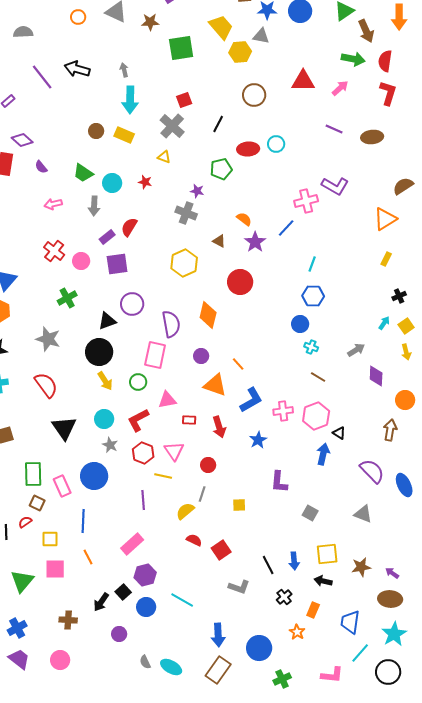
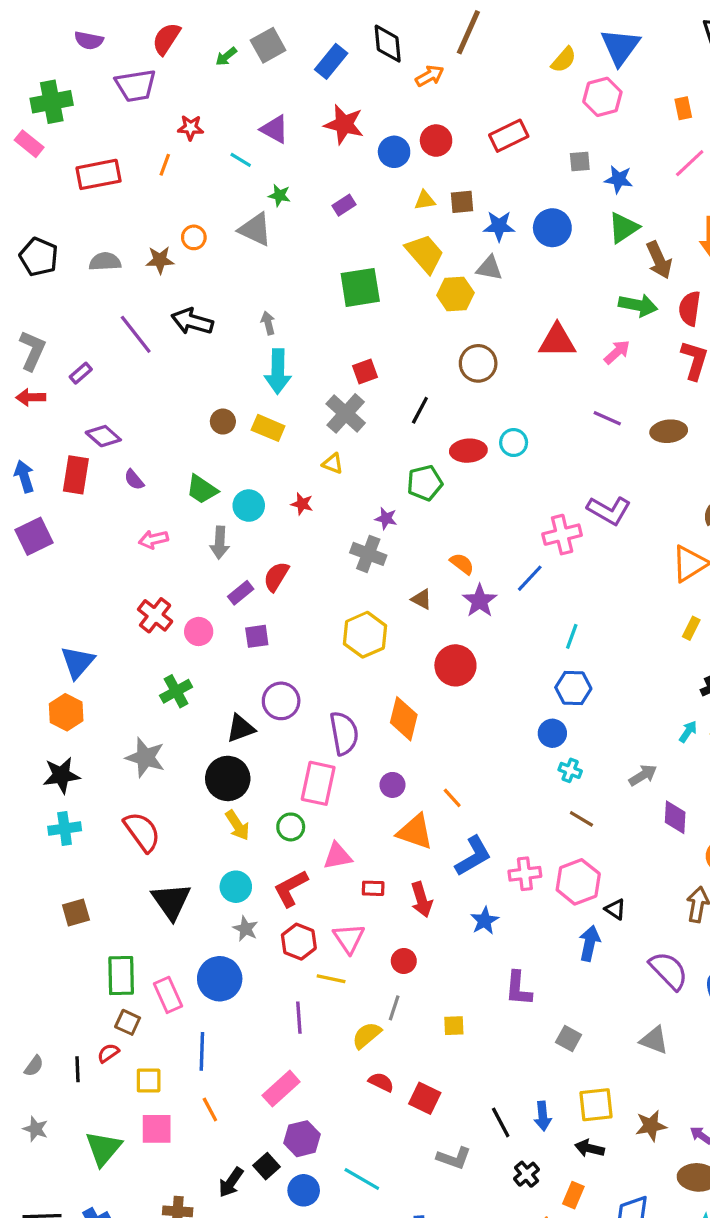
brown star: (150, 22) -> (160, 260), moved
purple square: (117, 264) -> (257, 636), size x0.7
red square: (221, 550) -> (425, 1098), turned -30

